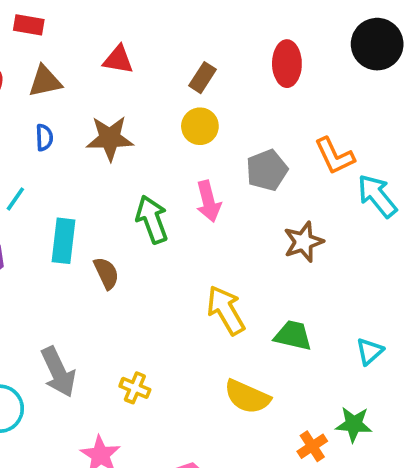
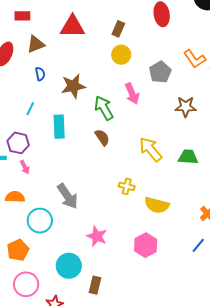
red triangle: (118, 60) -> (72, 27), size x1.5
brown star: (110, 138) -> (73, 86), moved
brown star: (303, 242) -> (186, 107), turned 30
brown semicircle: (106, 273) -> (102, 137), moved
yellow cross: (135, 388) -> (127, 186), moved
yellow semicircle: (247, 397) -> (157, 205), moved

